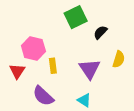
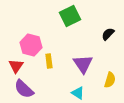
black semicircle: (100, 32) -> (108, 34), moved
yellow semicircle: (119, 59) -> (110, 80), moved
purple semicircle: (43, 96) -> (24, 89), moved

